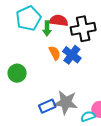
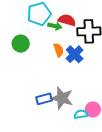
green arrow: (47, 29) -> (55, 26), turned -88
green circle: (17, 73) -> (21, 44), moved

